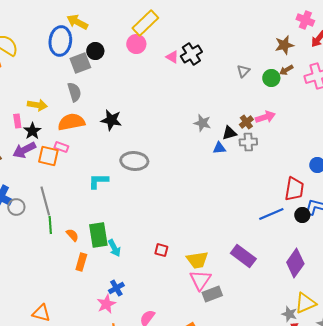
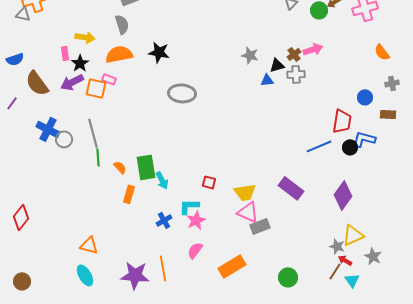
cyan L-shape: (98, 181) -> (189, 206), moved
pink triangle: (200, 280) -> (248, 212), turned -40
pink star: (106, 304) -> (196, 220), moved

